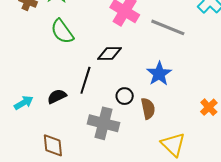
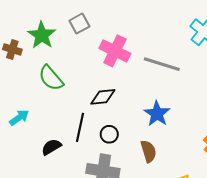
black circle: (125, 96) -> (109, 134), moved
cyan arrow: (24, 103) -> (19, 118), moved

